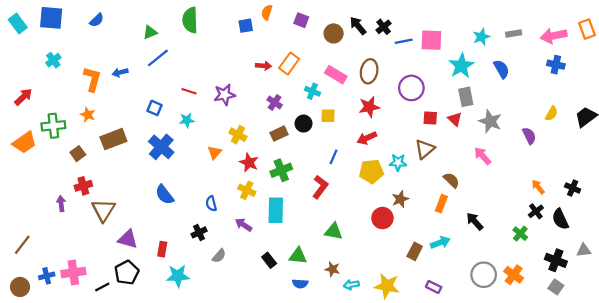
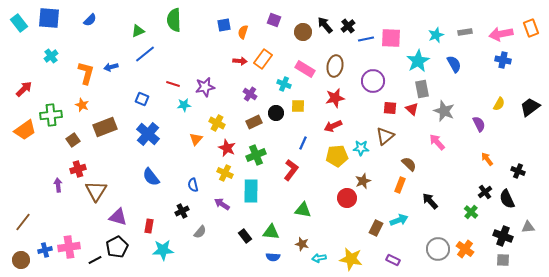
orange semicircle: (267, 12) -> (243, 32), moved
cyan star: (187, 120) -> (184, 105), moved
orange arrow: (538, 187) -> (487, 159), moved
gray square: (556, 287) -> (503, 260), turned -32

